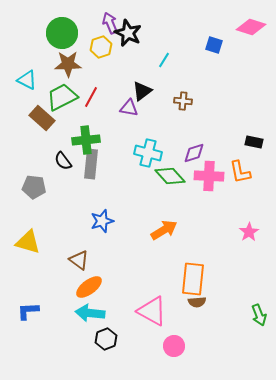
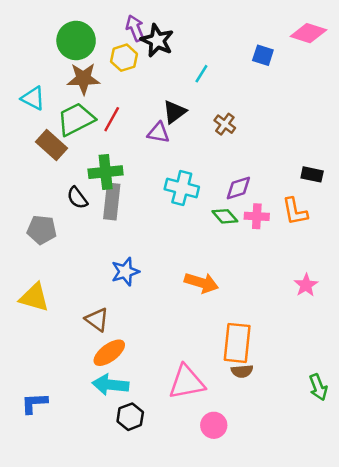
brown cross: (183, 101) -> (225, 124), turned 30
green diamond: (170, 176) -> (225, 216), moved, size x0.7
pink cross: (209, 176) -> (257, 216), size x0.7
orange arrow: (164, 230) -> (201, 283), turned 48
blue L-shape: (28, 311) -> (34, 403), moved
pink triangle: (152, 311) -> (187, 382), turned -40

